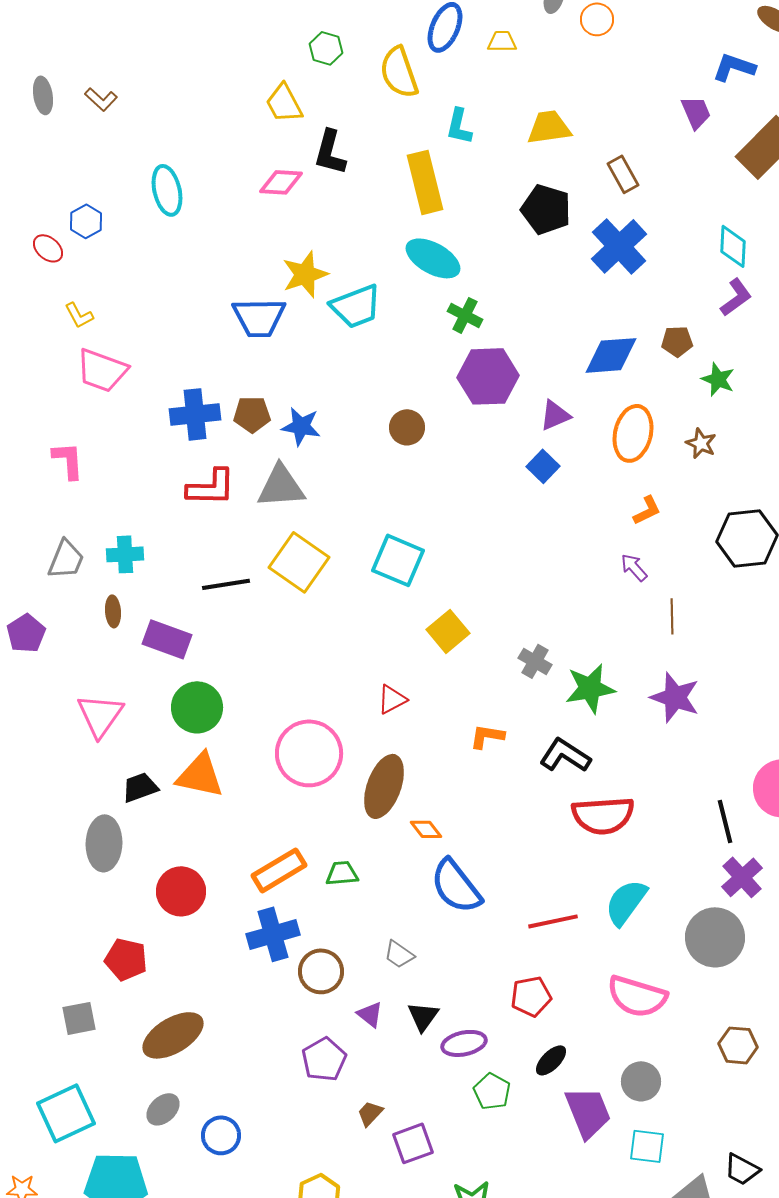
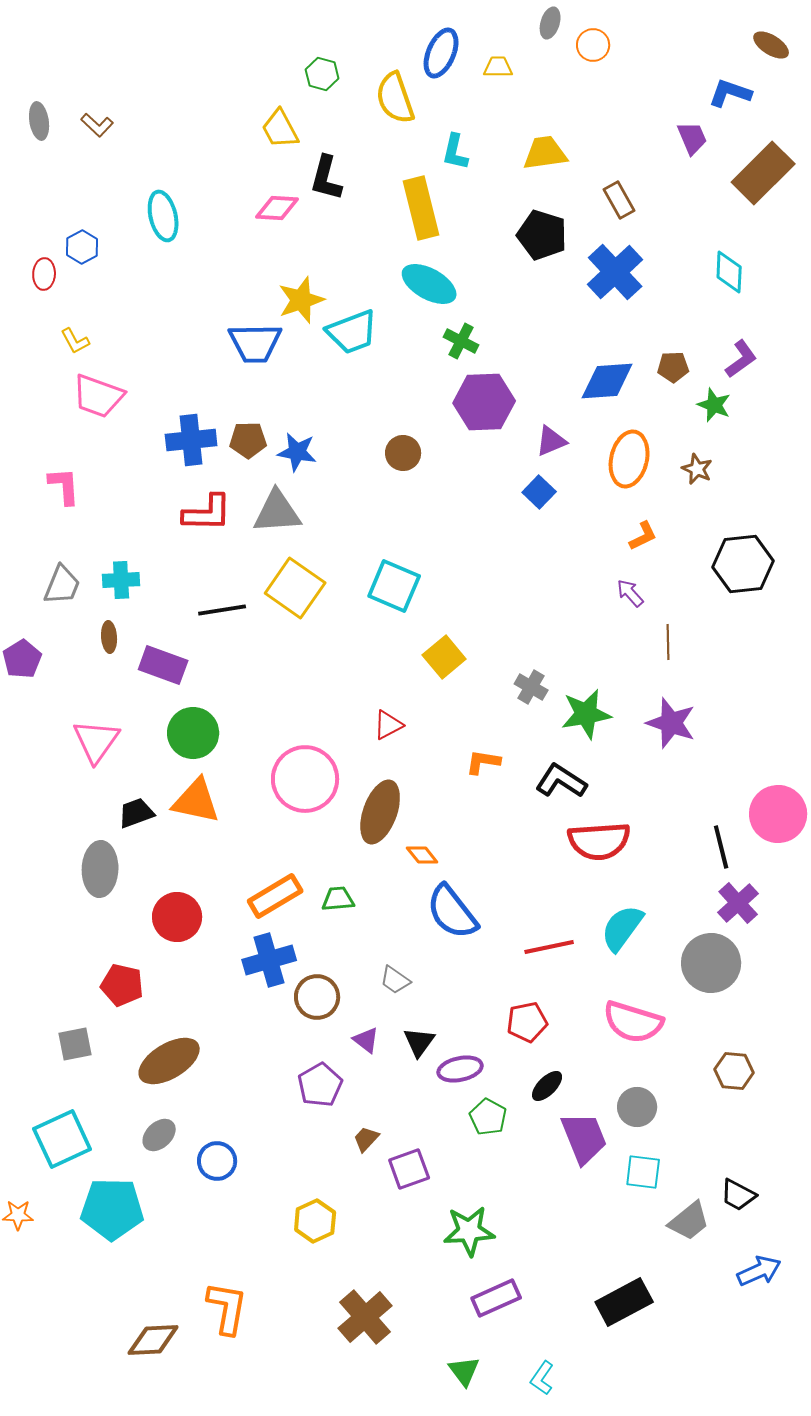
red ellipse: (48, 248) -> (44, 274), turned 52
purple L-shape: (736, 297) -> (741, 359), moved

